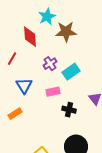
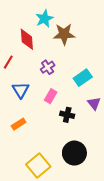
cyan rectangle: (71, 72) -> (83, 78), moved
pink rectangle: (53, 92) -> (51, 96), turned -48
orange rectangle: (15, 114) -> (19, 124), moved

